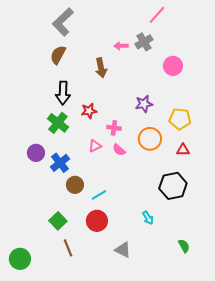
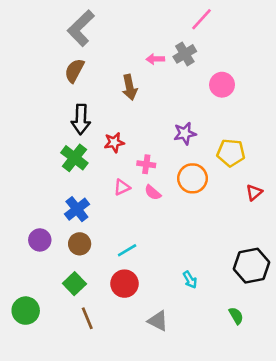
red triangle: (183, 150) -> (254, 192), moved, turned -40
purple circle: (36, 153) -> (40, 240), moved
brown circle: (75, 185) -> (80, 244), moved
black hexagon: (173, 186) -> (252, 266), moved
green circle: (20, 259) -> (26, 311), moved

